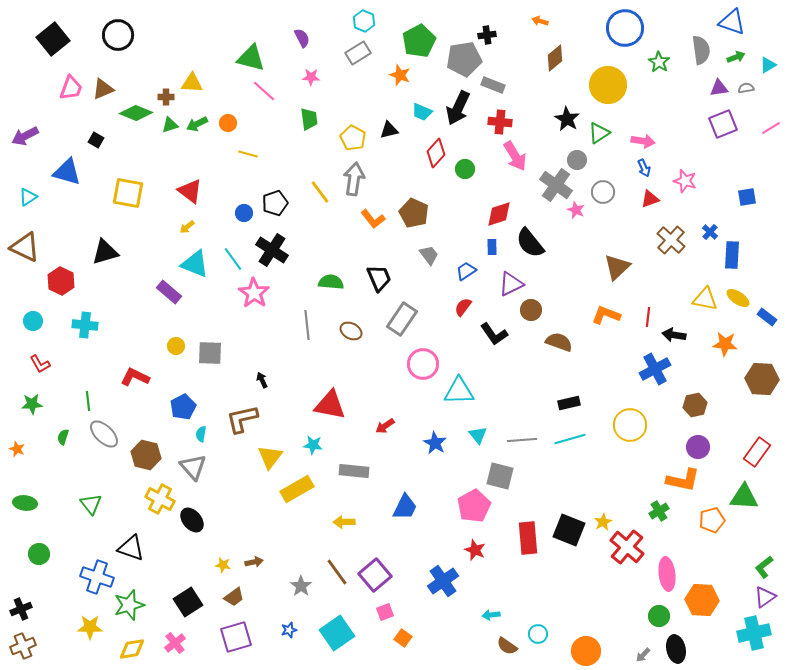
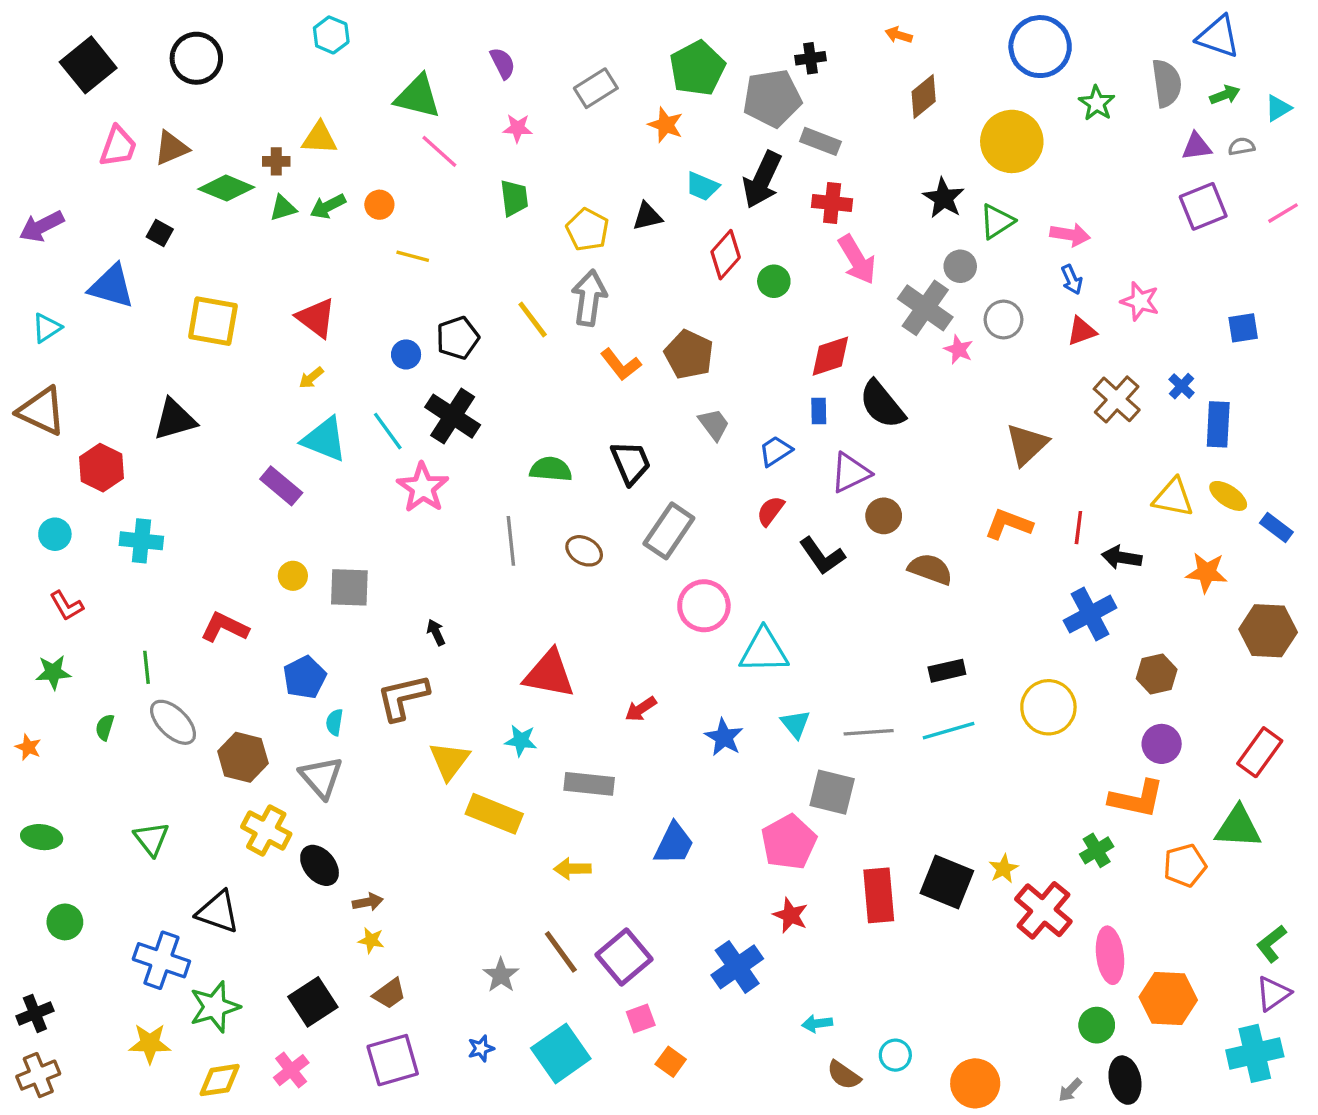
cyan hexagon: (364, 21) -> (331, 35), moved
yellow rectangle: (297, 489) -> (494, 814), turned 52
brown arrow: (254, 562) -> (368, 902), moved

